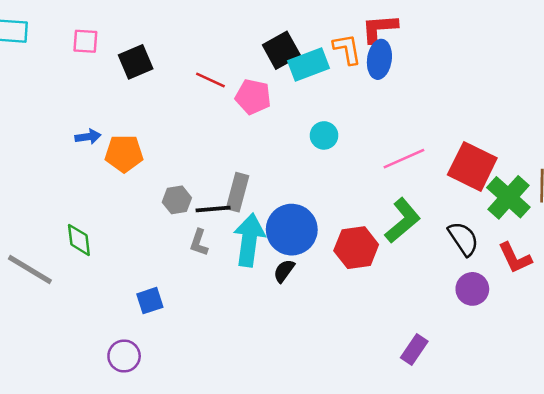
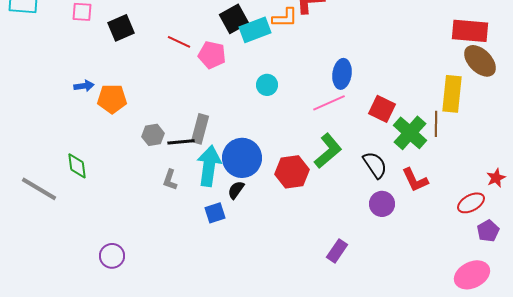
orange L-shape: (347, 49) -> (285, 18), turned 100
blue ellipse: (379, 59) -> (342, 74), moved
red square: (472, 166) -> (382, 109), size x0.7
gray L-shape: (199, 242) -> (170, 180), moved
blue square: (150, 301) -> (215, 213), moved

